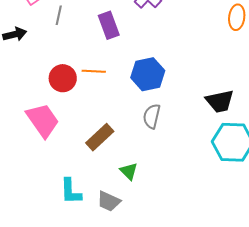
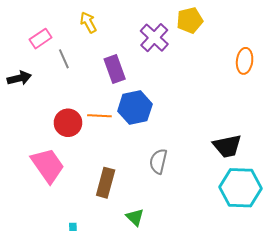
gray line: (59, 15) -> (64, 59), turned -36
blue hexagon: (148, 74) -> (135, 108), moved
brown rectangle: (100, 137) -> (106, 183), turned -32

